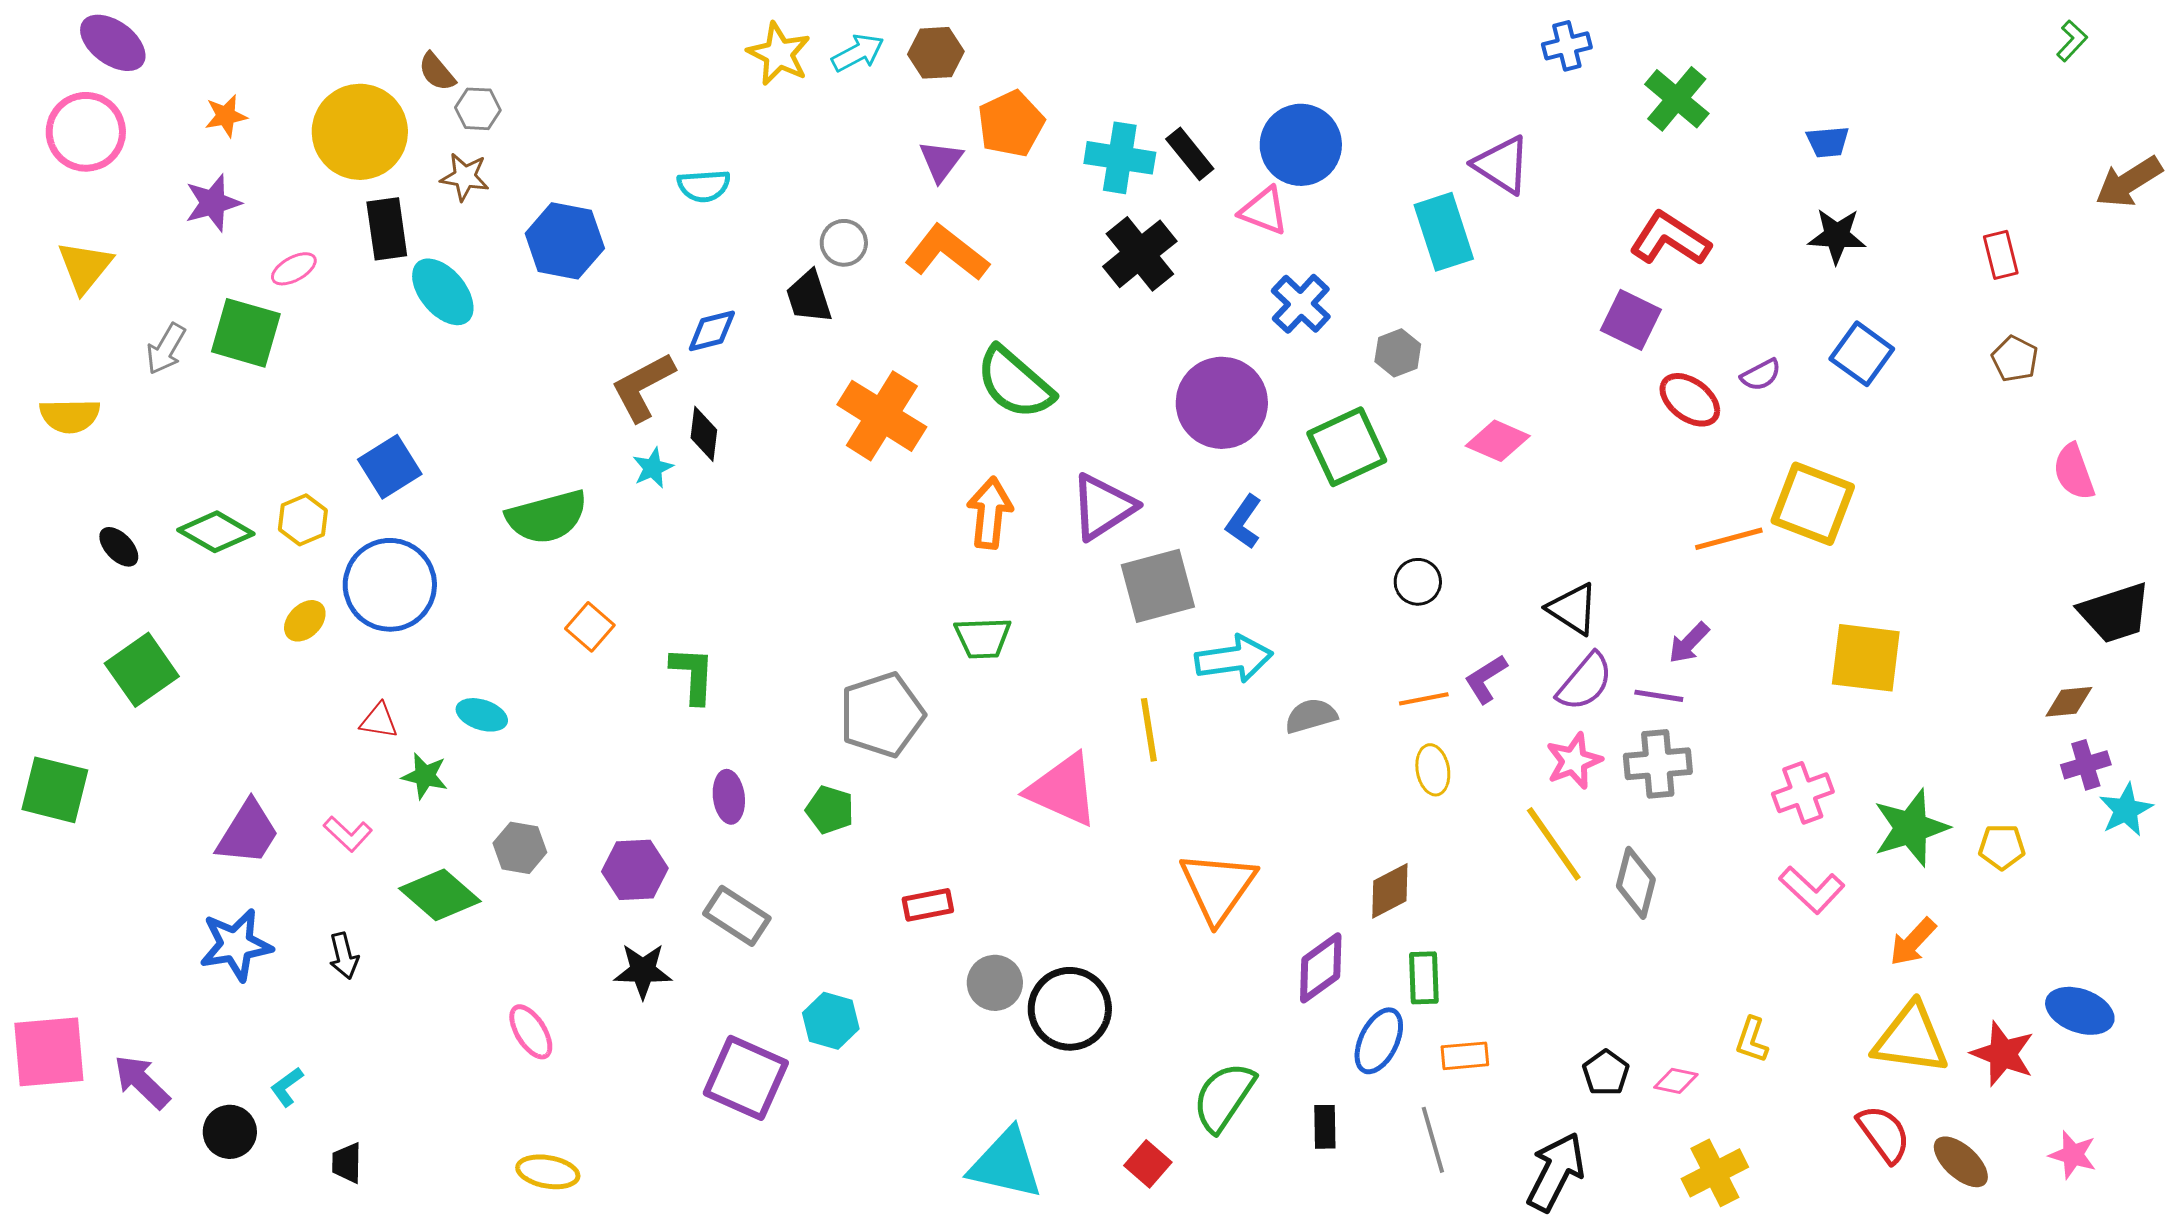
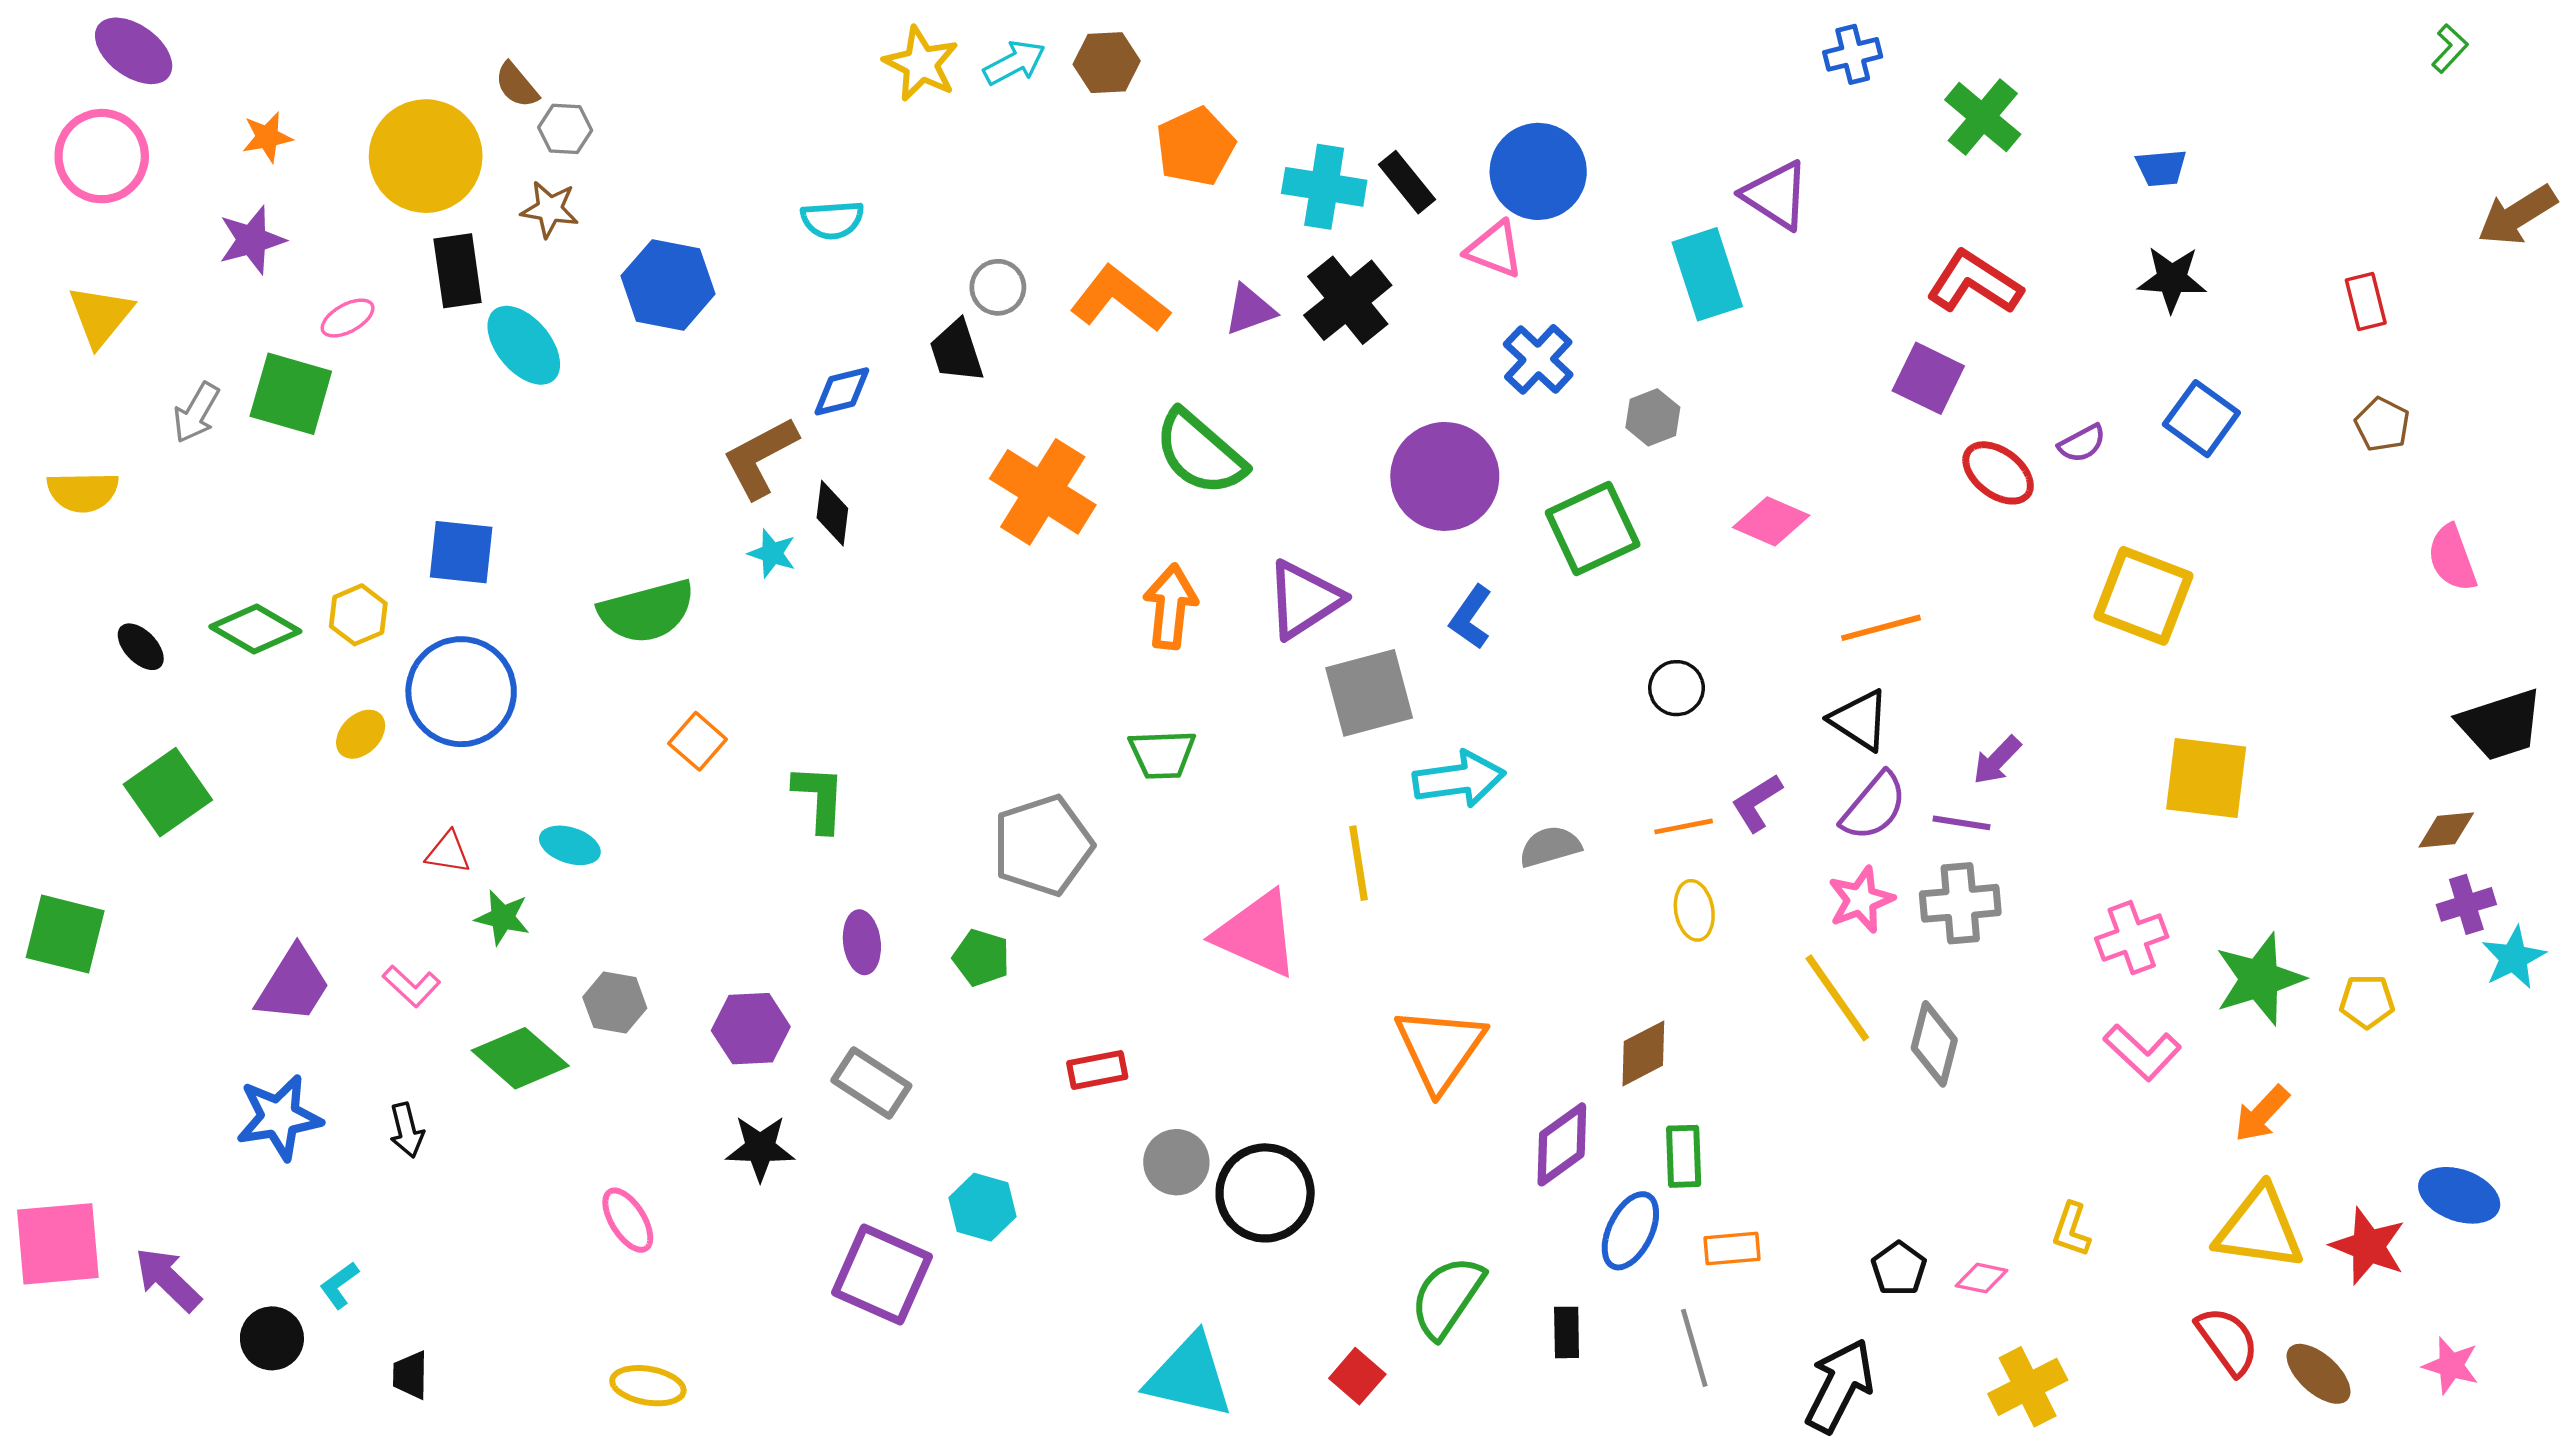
purple triangle: (941, 161) -> (1250, 310), moved, turned 33
blue square: (390, 467) -> (461, 552), turned 38
cyan star: (653, 468) -> (772, 553), turned -30
orange line: (1729, 539) -> (1881, 628), moved

